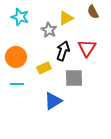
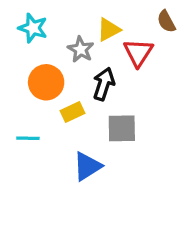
brown semicircle: (93, 12) -> (166, 21), moved
red triangle: (87, 48) -> (138, 53), moved
orange circle: (16, 57) -> (46, 82), moved

